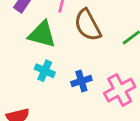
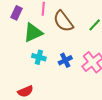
green triangle: (42, 34) -> (33, 33), turned -30

